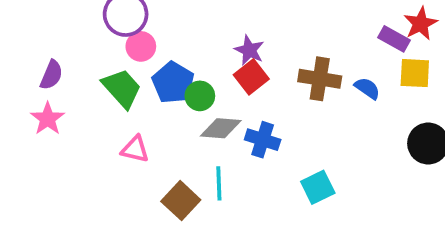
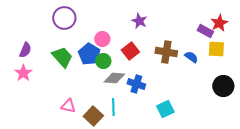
pink circle: (141, 46) -> (102, 39), moved
purple star: (249, 50) -> (139, 21), moved
pink triangle: (135, 149) -> (68, 106), moved

